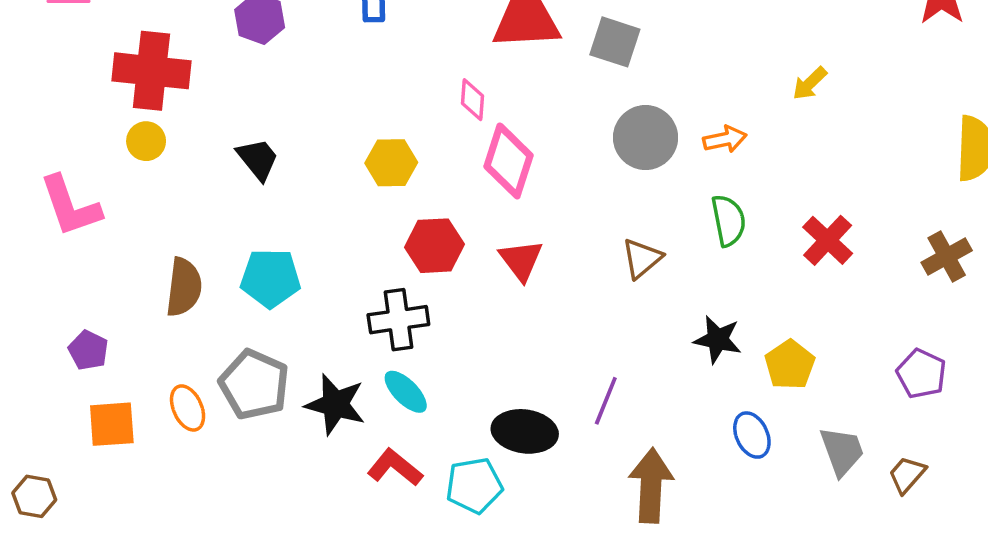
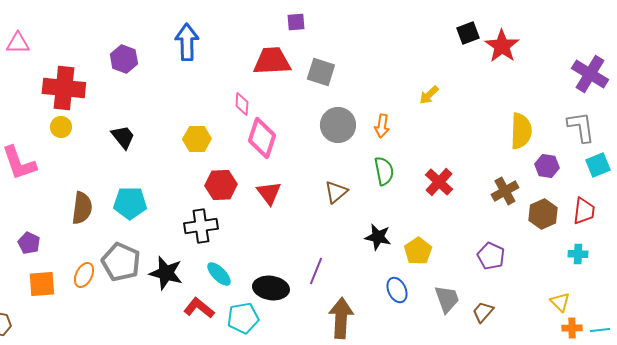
orange arrow: (725, 139) -> (382, 126), turned 110
cyan ellipse: (406, 392) -> (219, 274), moved
orange ellipse: (188, 408) -> (84, 275), turned 50

